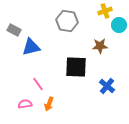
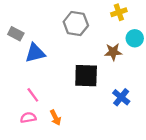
cyan circle: (119, 25) -> (135, 38), moved
pink line: (38, 84) -> (33, 95), moved
orange arrow: (49, 104) -> (55, 118), turned -48

